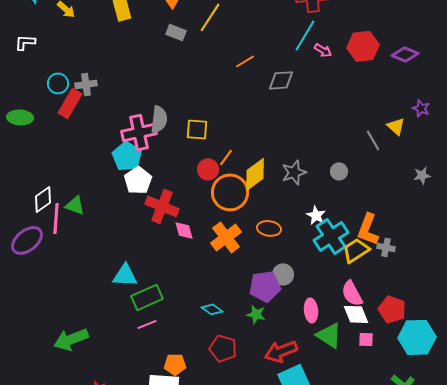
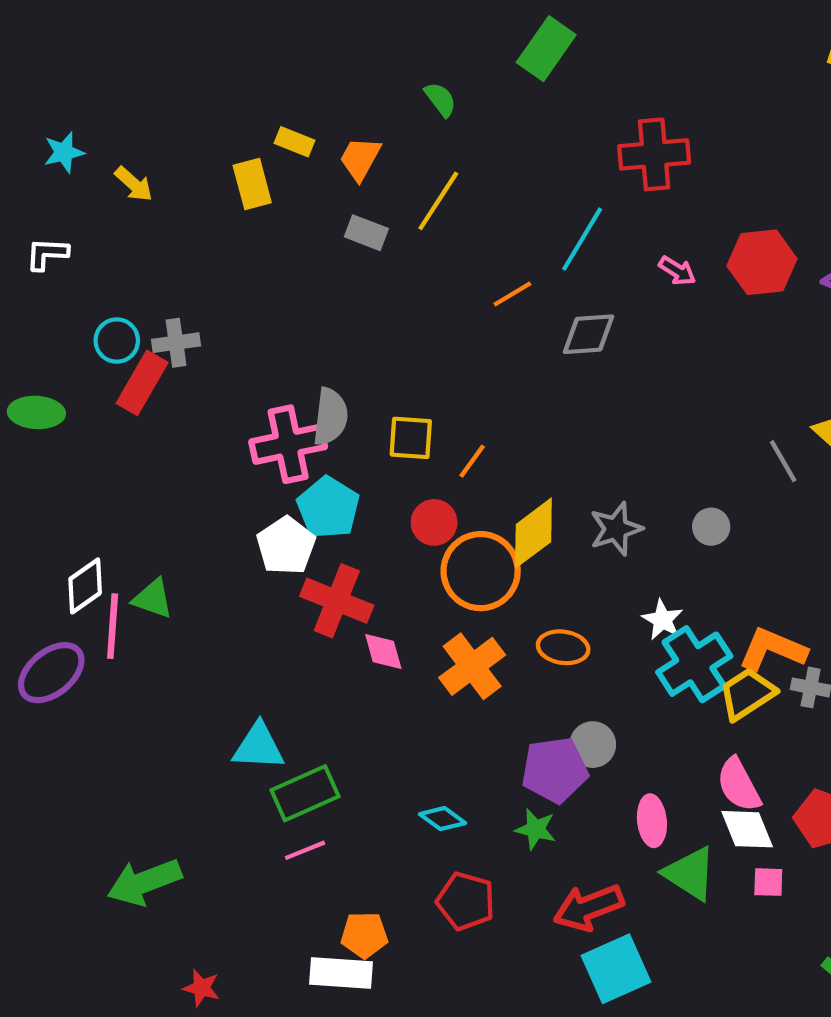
cyan line: (305, 35) -> (582, 239), moved
cyan pentagon: (127, 156) -> (328, 508), moved
orange line: (226, 157) -> (472, 461), moved
orange L-shape: (368, 229) -> (773, 649), turned 92

